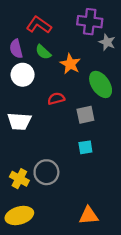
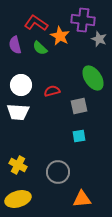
orange star: (70, 64) -> (60, 36), moved
white circle: (23, 75) -> (21, 85), moved
gray circle: (46, 172) -> (58, 172), moved

